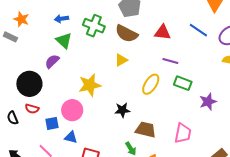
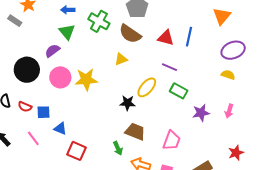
blue line: (198, 30) -> (189, 37), moved, turned 60
red semicircle: (32, 109) -> (25, 107), moved
pink circle: (72, 110) -> (60, 77), moved
black star: (122, 110) -> (127, 103), moved

